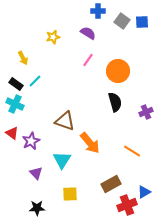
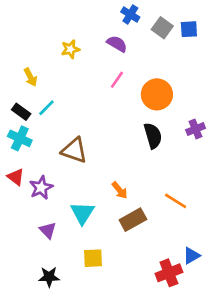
blue cross: (98, 11) -> (130, 15), turned 32
purple cross: (146, 112) -> (196, 129), moved
brown triangle: (65, 121) -> (74, 150), moved
orange arrow: (90, 143) -> (120, 190), size x0.6
brown rectangle: (111, 184) -> (133, 220), moved

